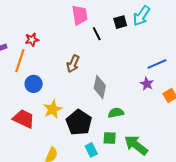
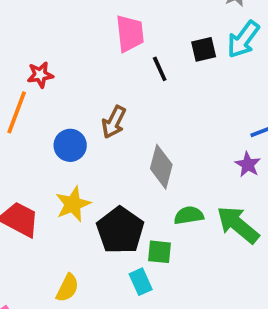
blue circle: (34, 84) -> (70, 145), moved
green square: (110, 138) -> (160, 252), moved
green arrow: (136, 145) -> (238, 225), moved

